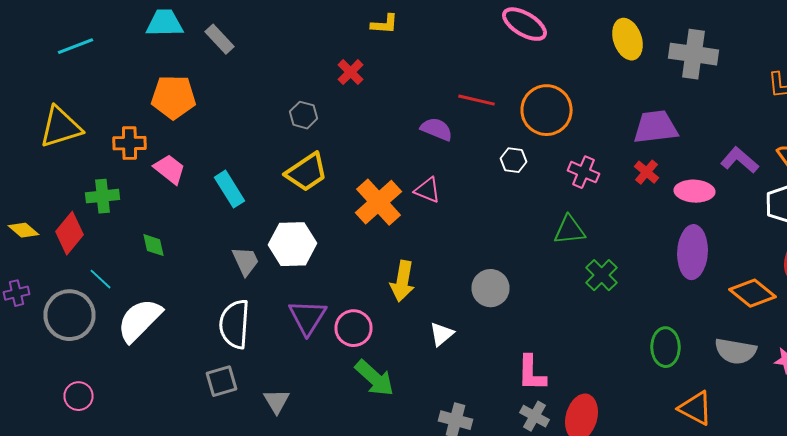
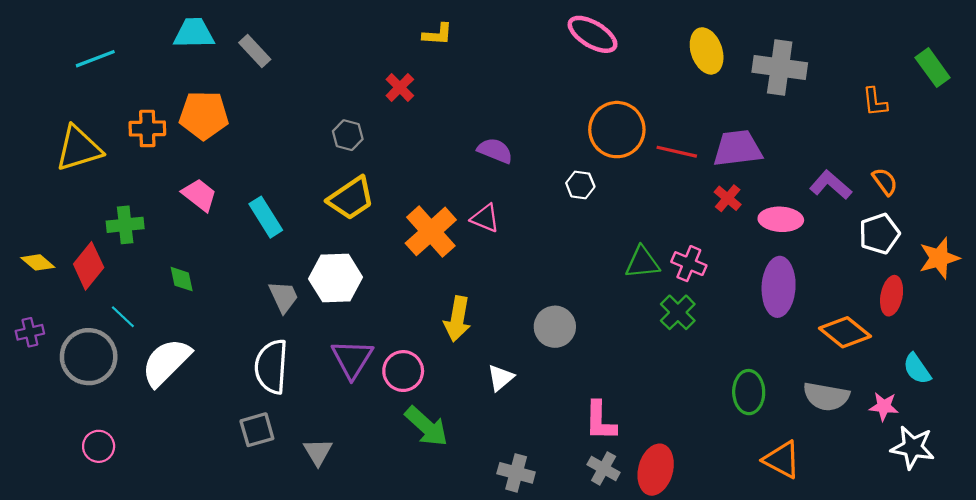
red line: (476, 100) -> (677, 152), moved
orange cross: (130, 143) -> (147, 128), moved
pink cross: (584, 172) -> (689, 264), moved

